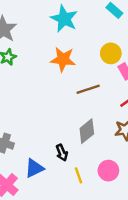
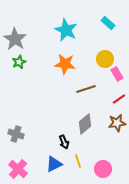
blue triangle: (34, 168) -> (54, 164), moved
pink circle: (108, 171) -> (103, 169), moved

